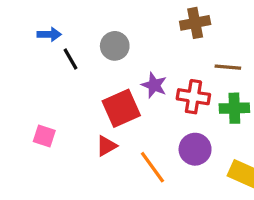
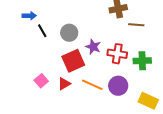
gray circle: (115, 46) -> (69, 33), moved
brown line: (228, 67) -> (136, 25), moved
pink square: (44, 136) -> (41, 81), moved, turned 32
orange line: (152, 167) -> (92, 85), moved, turned -30

